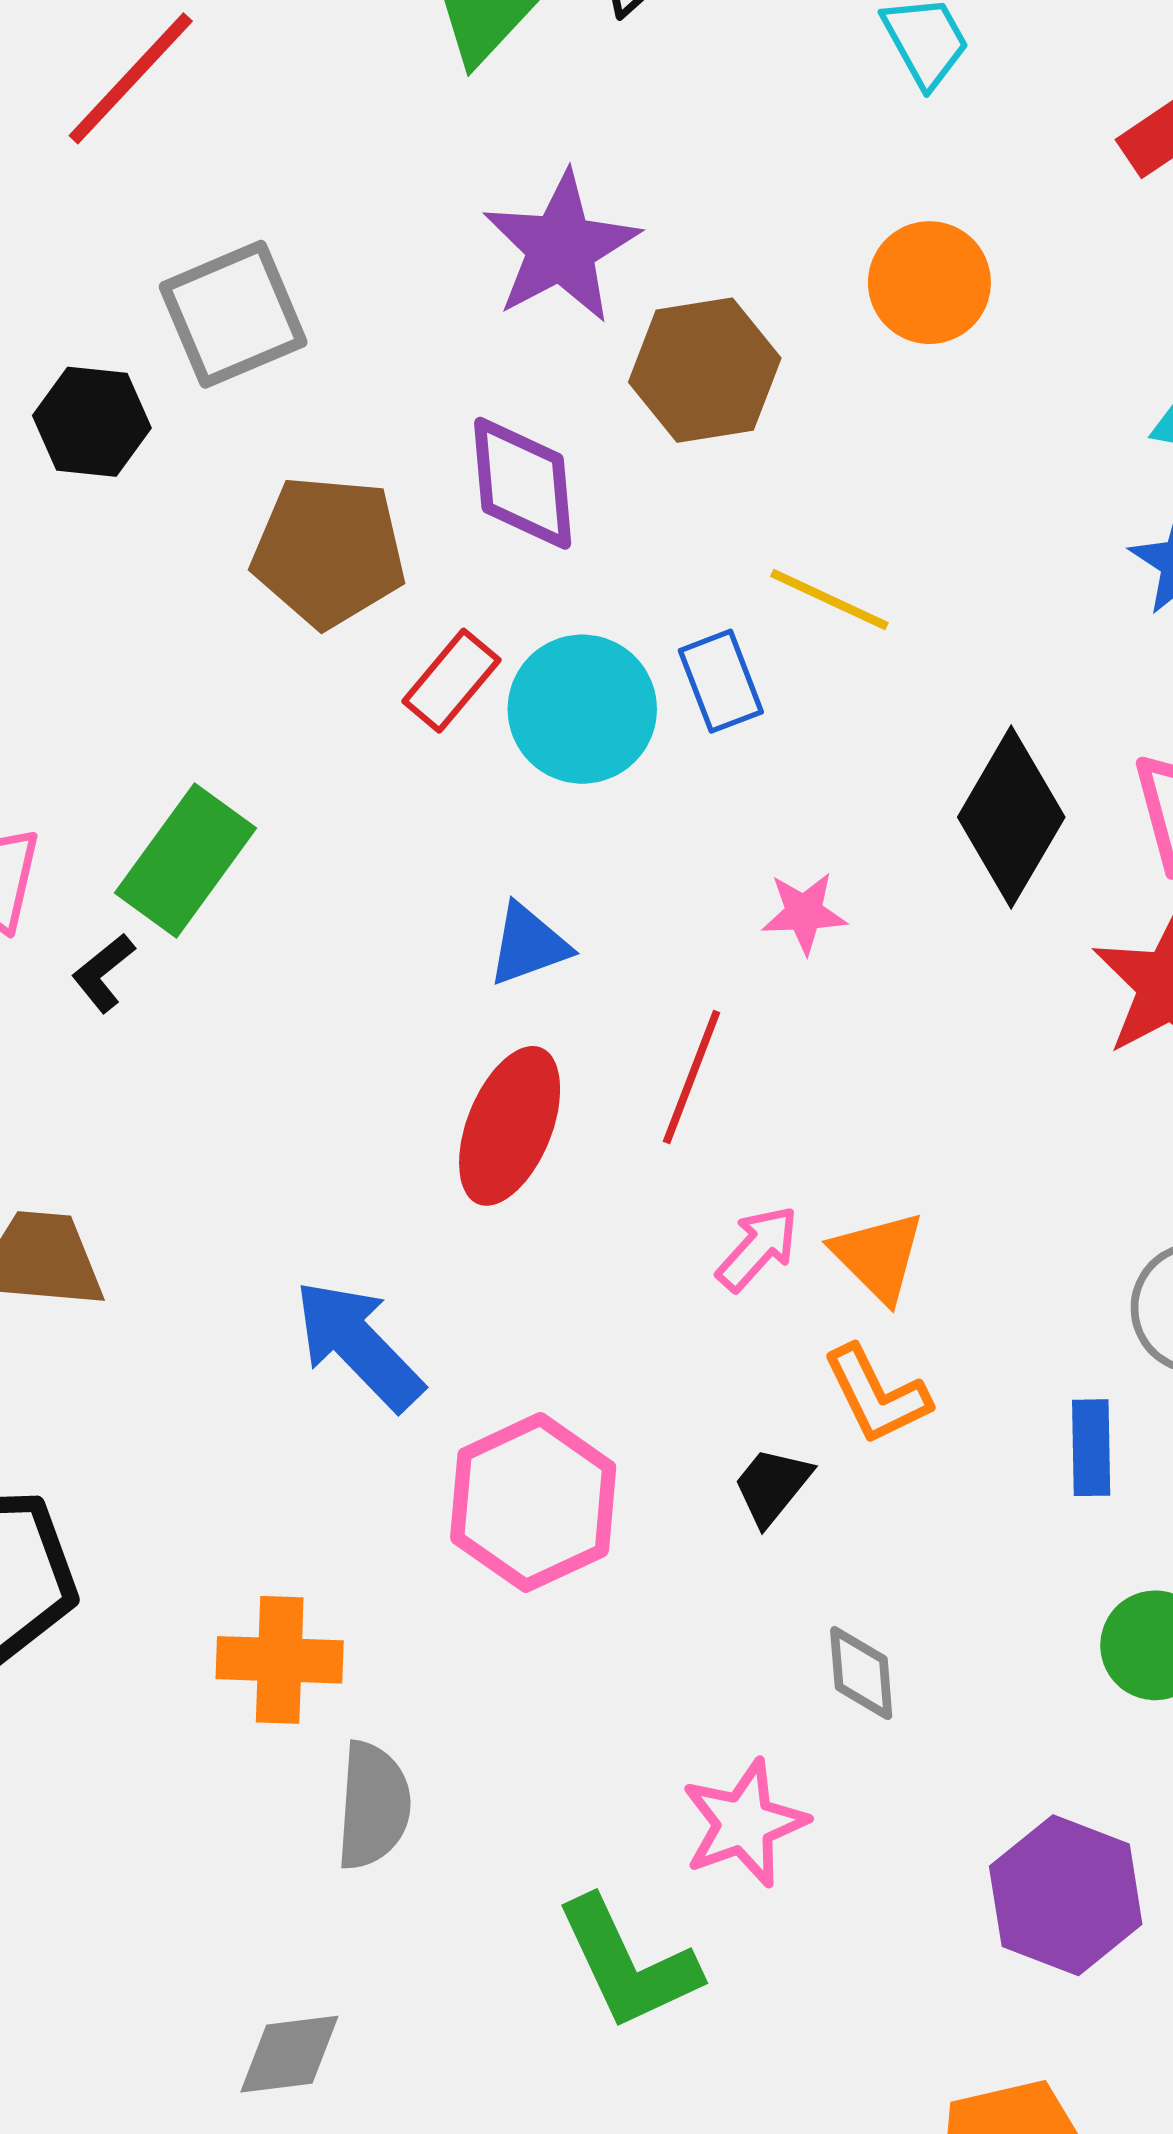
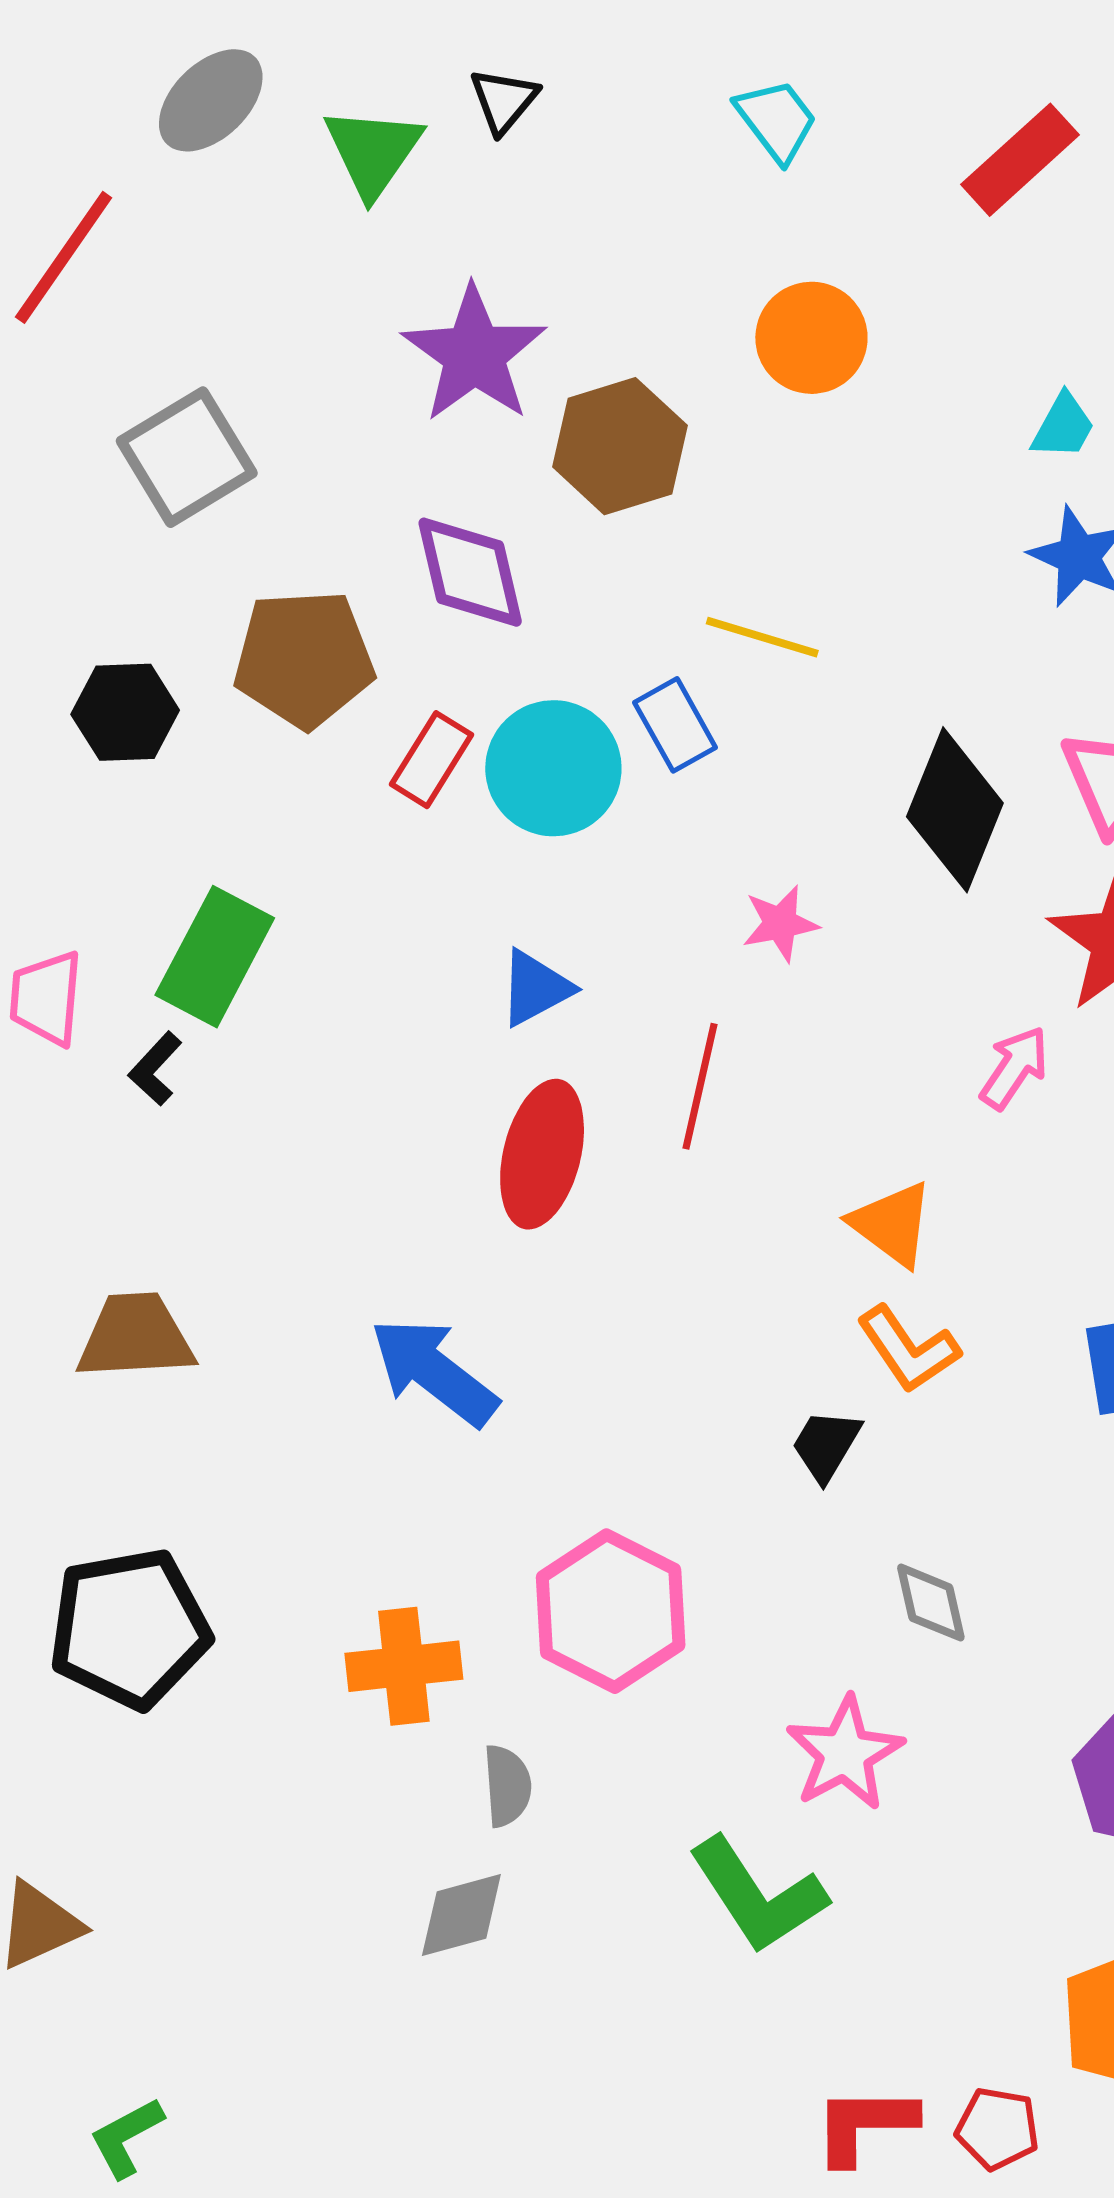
black hexagon: (92, 422) -> (125, 712), moved
pink arrow: (758, 1248) -> (1014, 1068), moved
pink hexagon: (533, 1502) -> (611, 1611), moved
gray semicircle: (373, 1806) -> (507, 1786), size x0.7
gray diamond: (289, 2054) -> (461, 1915), moved

